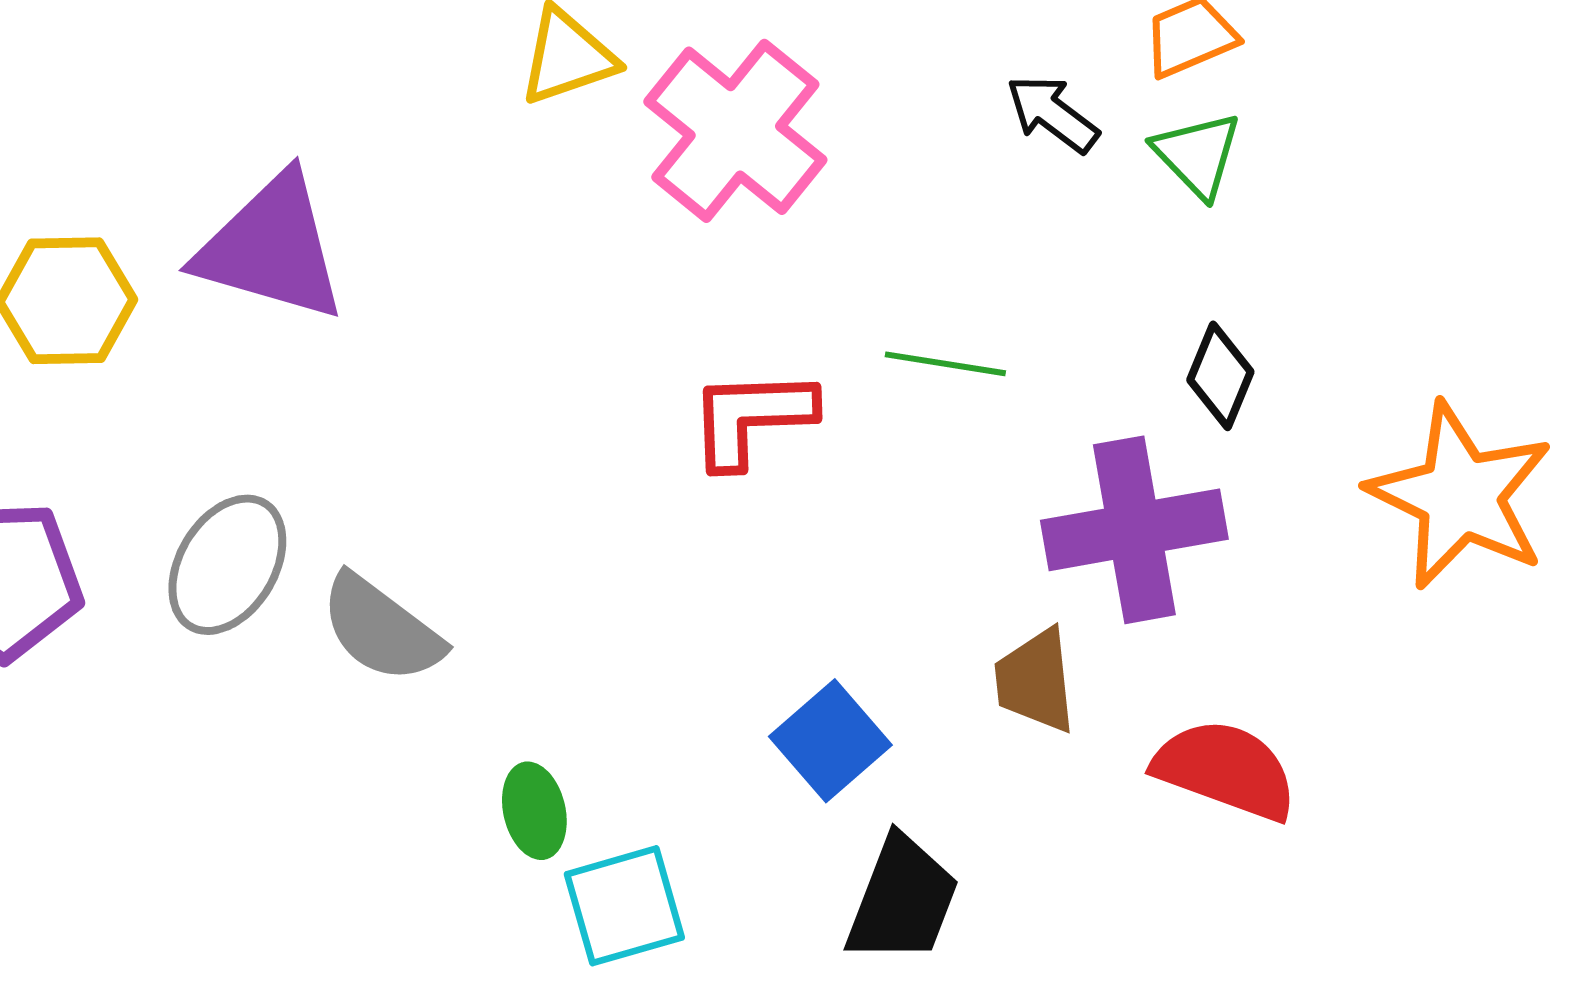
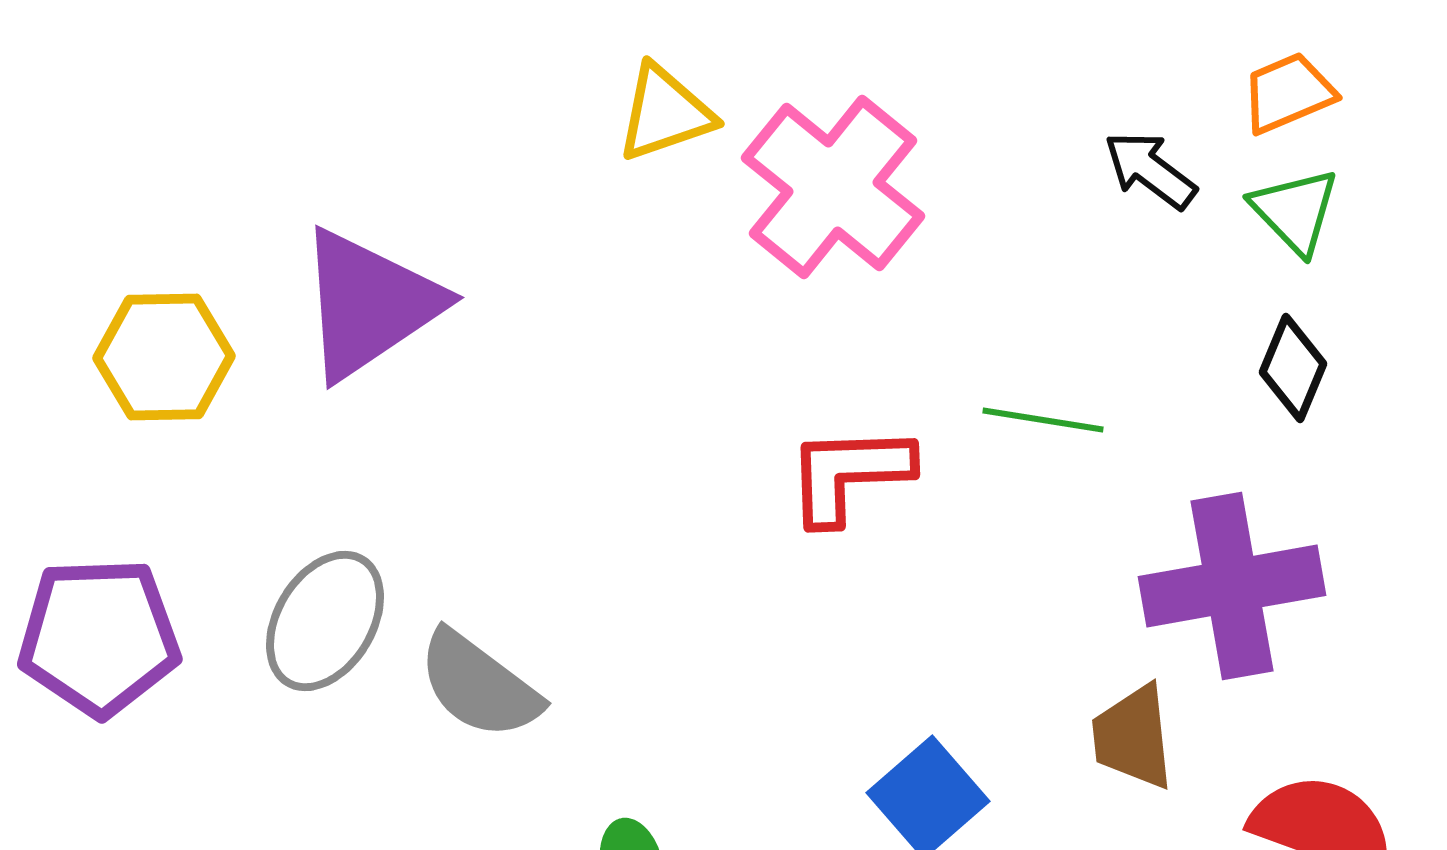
purple triangle: (271, 248) -> (369, 304), turned -50
black diamond: (1220, 376) -> (1293, 368), moved

